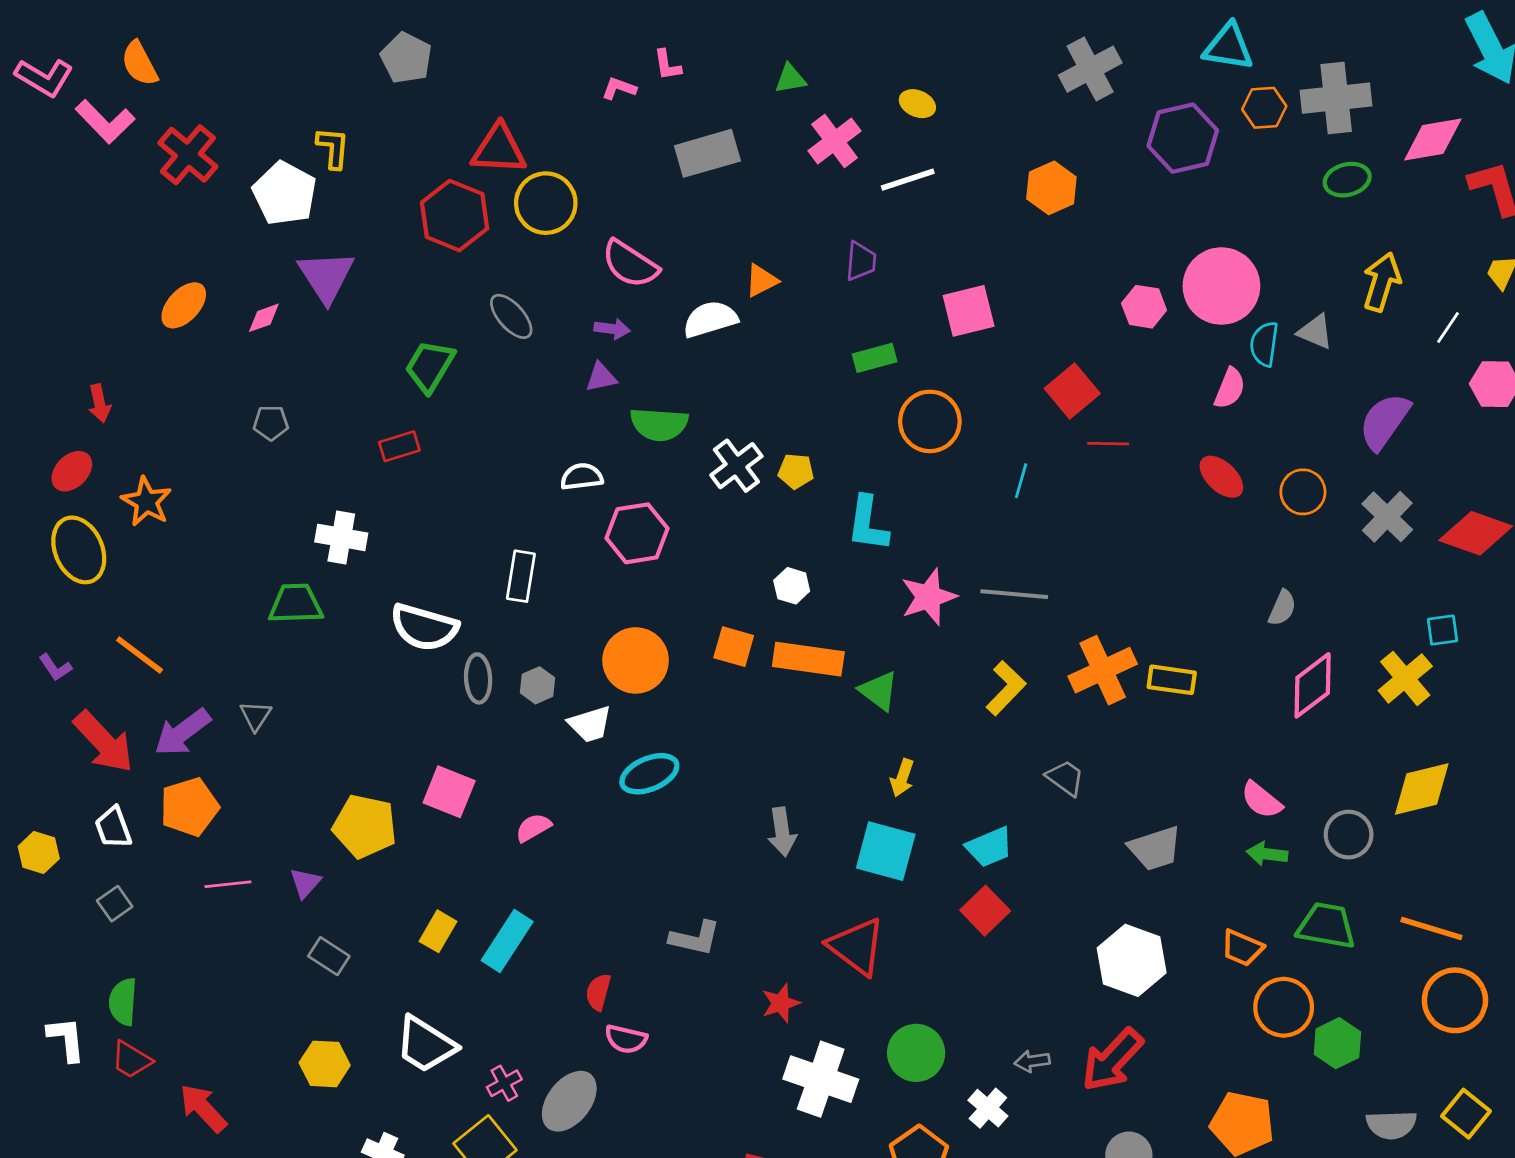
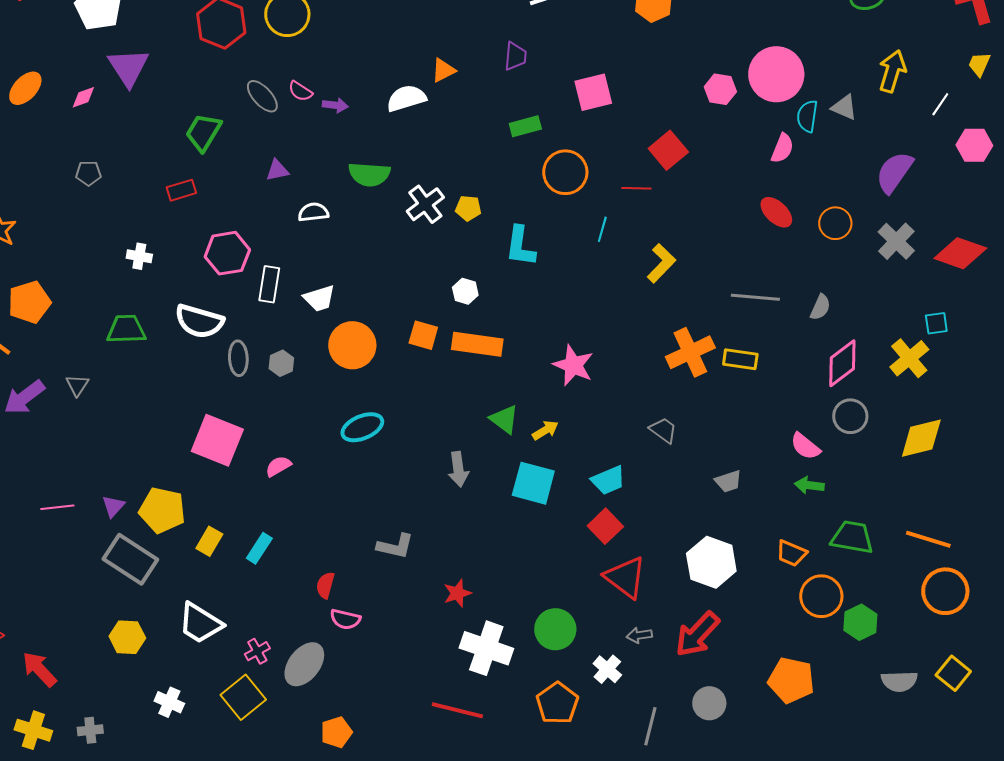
pink semicircle: (630, 264) -> (300, 91), moved, size x0.6
purple triangle: (601, 377) -> (277, 170), moved
red line: (1108, 444) -> (636, 188), moved
cyan line: (1021, 481) -> (602, 229), moved
pink hexagon: (637, 533) -> (227, 253), moved
white cross: (341, 537) -> (139, 256), size x0.7
gray line: (1014, 594) -> (755, 297), moved
pink star: (928, 597) -> (573, 365), moved, turned -30
green trapezoid: (296, 604) -> (126, 329), moved
yellow L-shape: (1006, 688) -> (661, 263), moved
green triangle: (879, 691) -> (504, 419), moved
white trapezoid: (590, 724) -> (319, 298), moved
yellow arrow: (902, 778) -> (545, 430), turned -140
pink square: (449, 792) -> (217, 440), size x1.4
orange pentagon: (189, 807) -> (29, 302), moved
yellow pentagon: (365, 826) -> (162, 510), moved
gray circle: (1349, 835) -> (850, 416), moved
gray trapezoid: (1155, 848) -> (728, 481), size x0.7
cyan rectangle: (507, 941) -> (259, 548), size x0.7
red triangle: (857, 946) -> (625, 577), moved
gray rectangle: (329, 956) -> (130, 559), size x1.8

